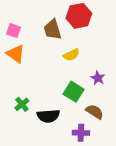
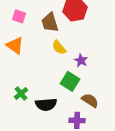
pink square: (13, 31) -> (19, 16), moved
yellow semicircle: (71, 55) -> (59, 47), moved, turned 77
purple star: (98, 78) -> (81, 60), moved

